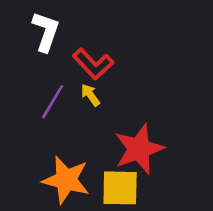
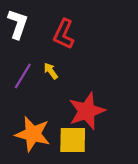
red L-shape: (93, 64) -> (64, 34), moved, turned 68

